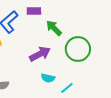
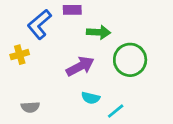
green arrow: (54, 28) -> (99, 32), turned 138

